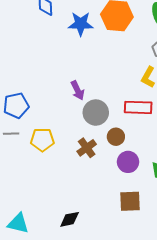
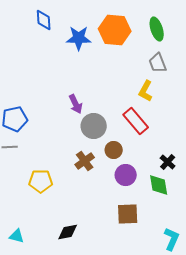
red rectangle: (138, 107) -> (136, 121), turned 48
yellow pentagon: (42, 140) -> (41, 181), moved
cyan triangle: (18, 223) -> (17, 236), size x0.7

